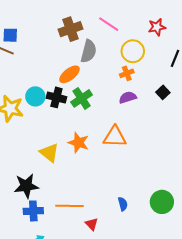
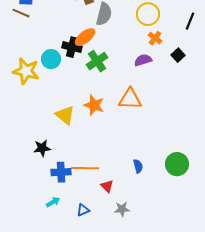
orange cross: (127, 73) -> (155, 38), moved, turned -32
black cross: (56, 97) -> (72, 47), moved
black star: (26, 186) -> (42, 148), size x0.7
blue cross: (33, 211) -> (61, 172), moved

